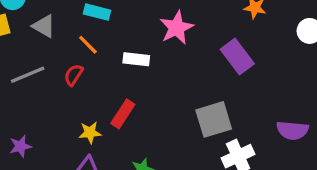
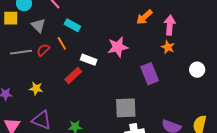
red semicircle: (74, 75) -> (43, 50), moved
red rectangle: (123, 114) -> (73, 75), moved
yellow star: (90, 133) -> (36, 88), moved

